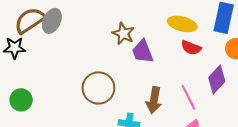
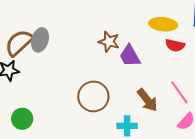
brown arrow: (154, 100) -> (147, 100), turned -40

